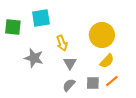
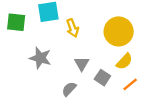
yellow arrow: (62, 43) -> (73, 28), moved
gray square: (93, 83) -> (102, 78), moved, turned 32
gray semicircle: (69, 85) -> (69, 89), moved

